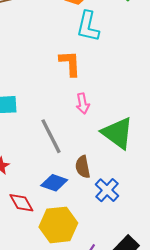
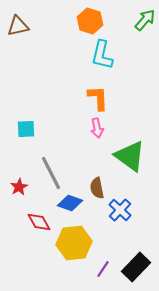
orange L-shape: (70, 63) -> (98, 98), moved
gray line: (51, 136) -> (51, 173), moved

